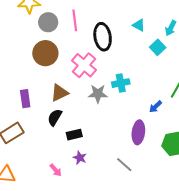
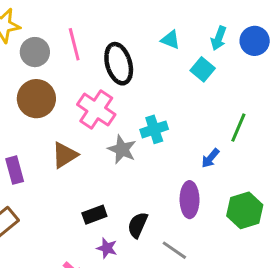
gray star: (98, 94) -> (122, 149), turned 30
black semicircle: (55, 117) -> (138, 225), moved

